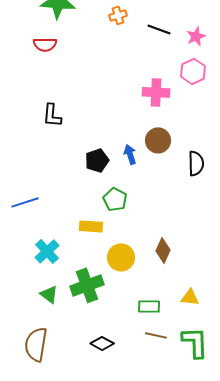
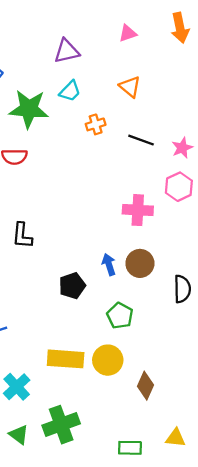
blue arrow: (130, 154) -> (109, 264), moved
green pentagon: (115, 199) -> (120, 316), moved
yellow rectangle: (91, 226) -> (66, 359), size x1.4
yellow circle: (121, 257) -> (108, 360), moved

